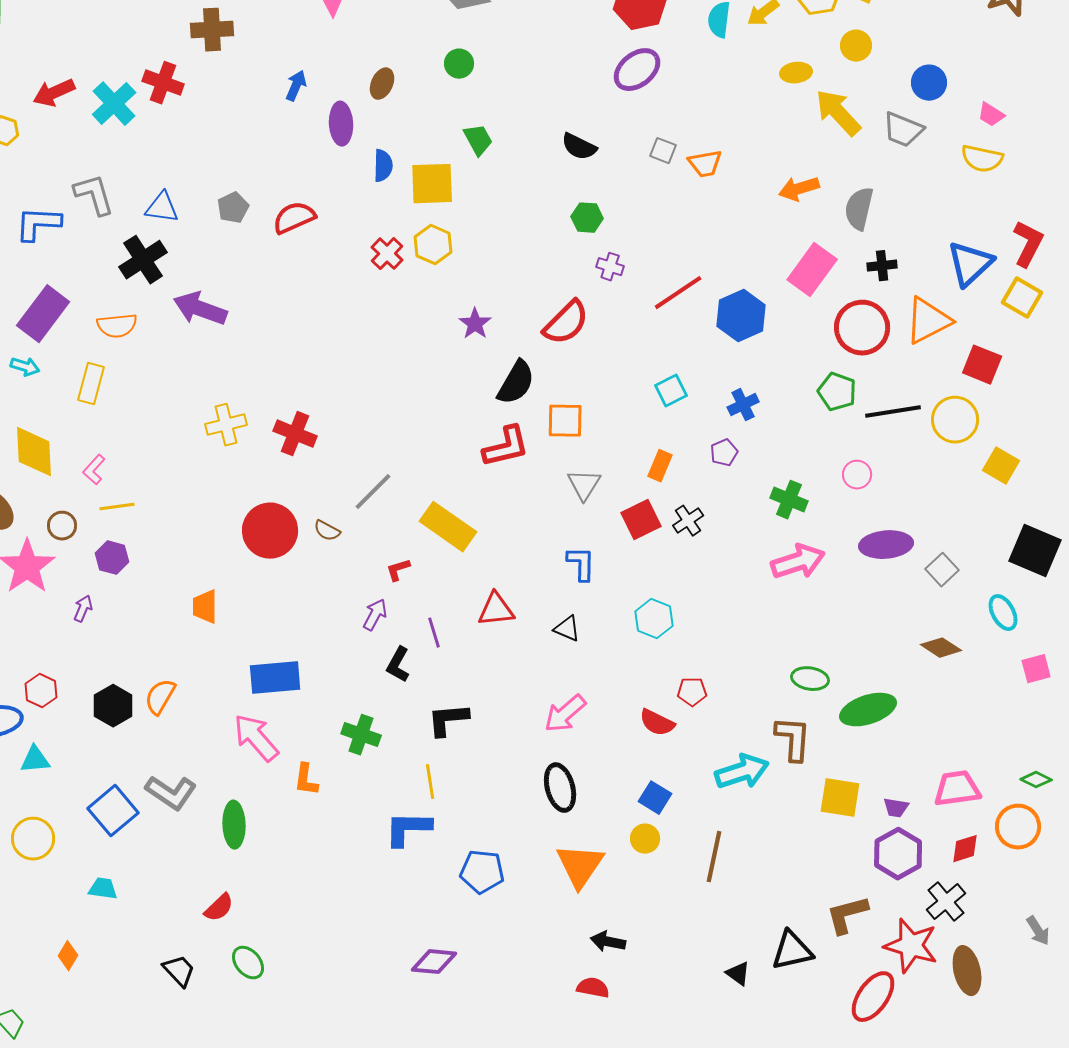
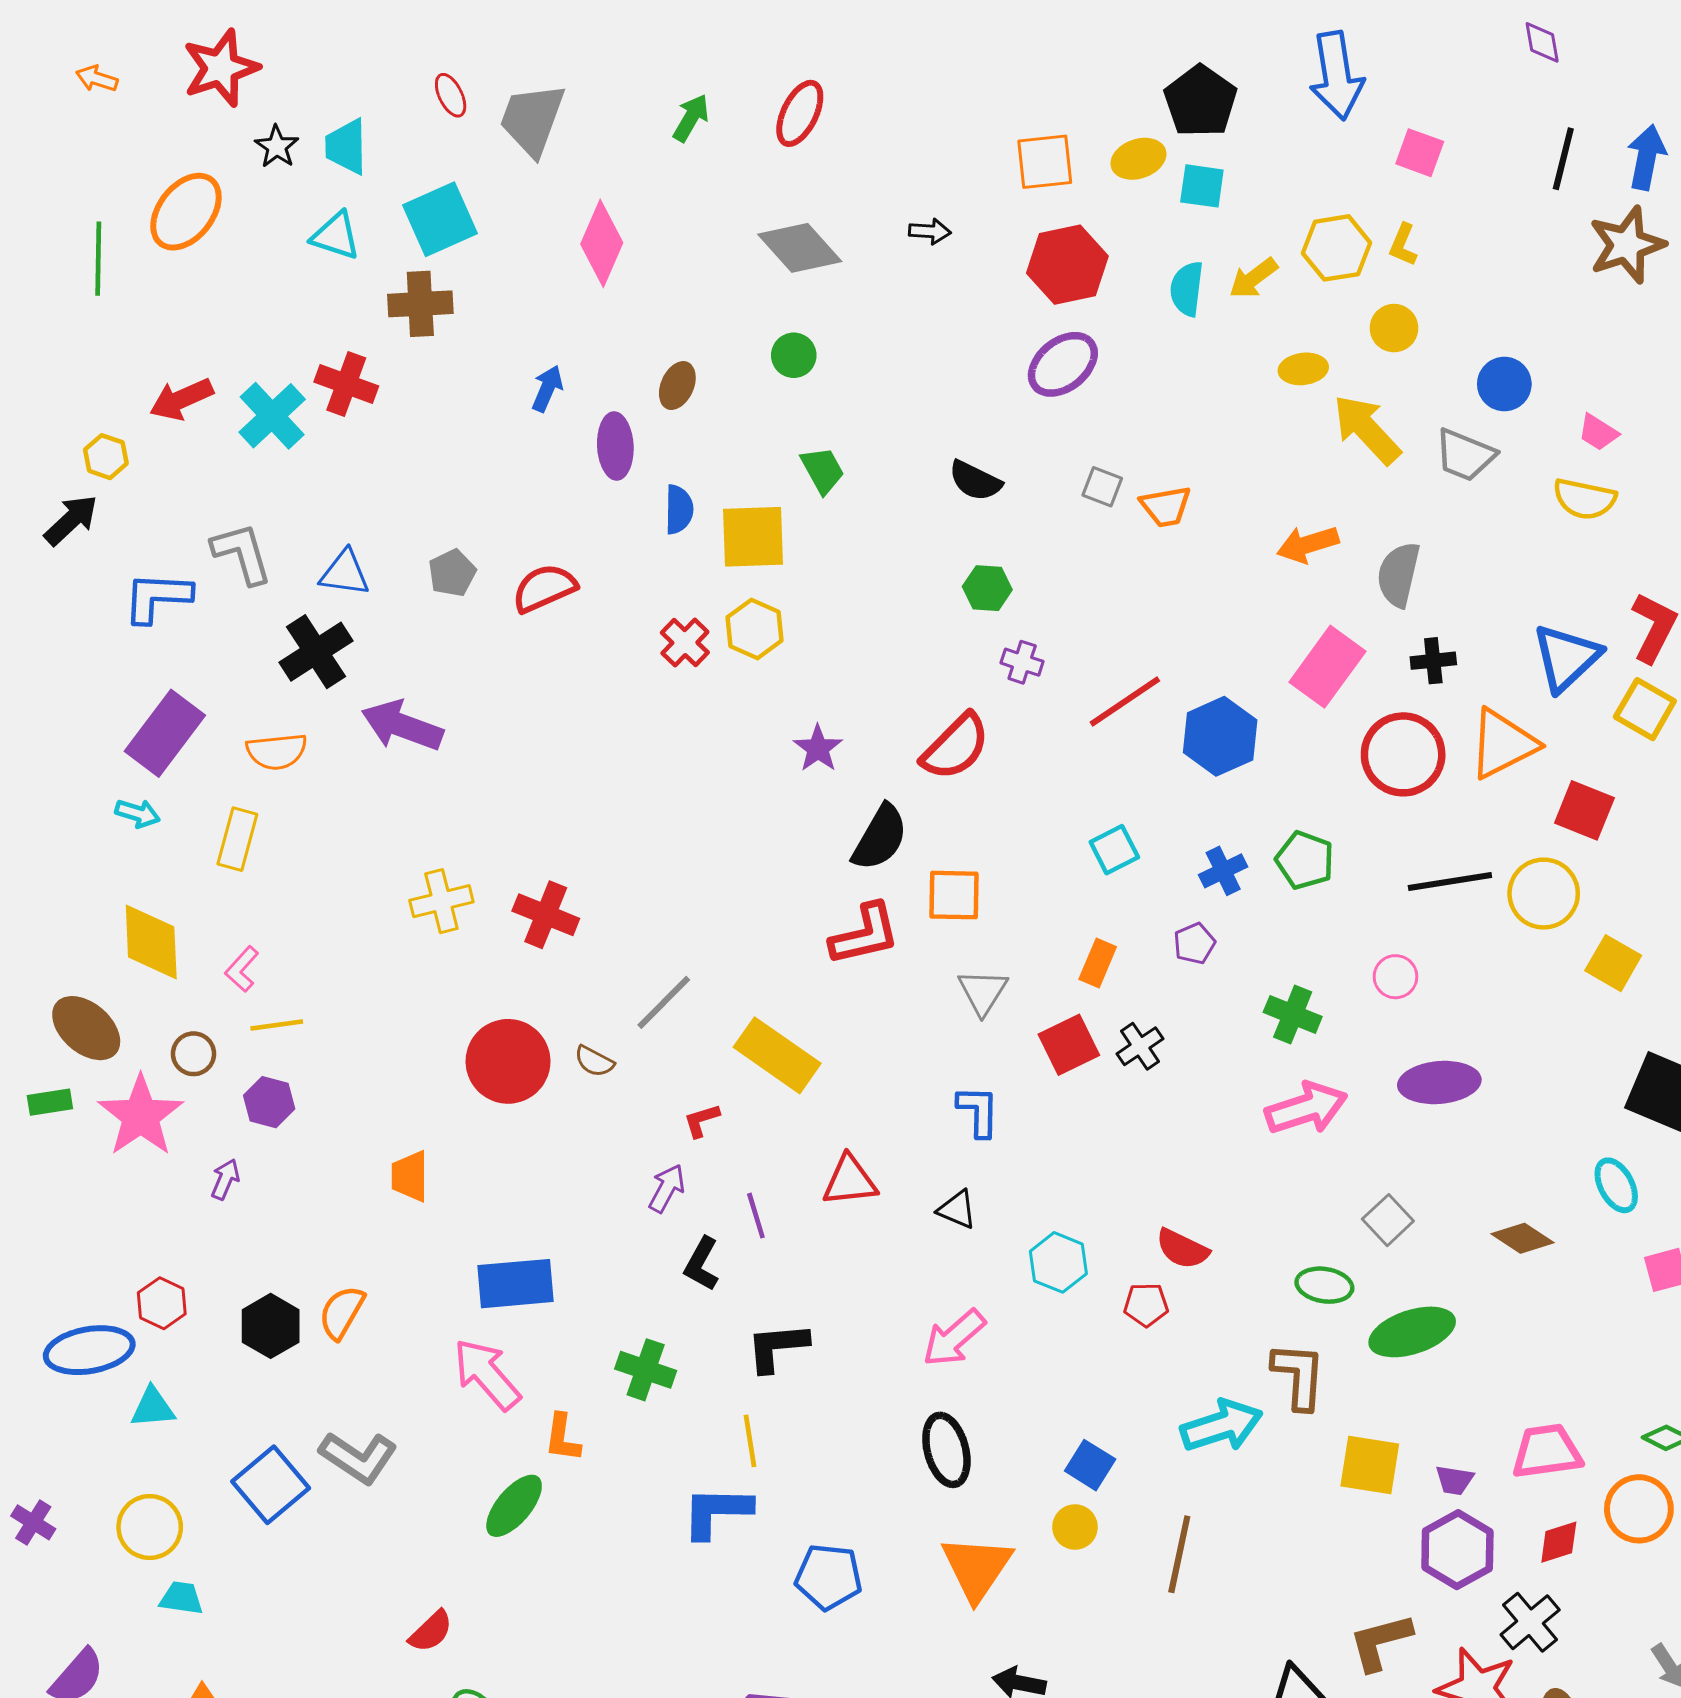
green pentagon: (837, 392) -> (1305, 860), moved
gray square: (942, 570) -> (1388, 1220), moved
cyan hexagon: (654, 619) -> (1058, 1262), moved
red semicircle: (657, 723) -> (1182, 1249), moved
green ellipse: (234, 825) -> (514, 1506), moved, turned 42
cyan trapezoid: (103, 889) -> (181, 1598), moved

